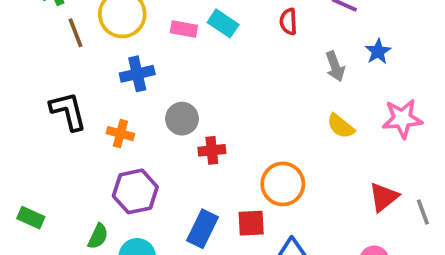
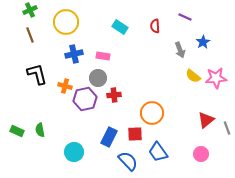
pink rectangle: (184, 29) -> (103, 56), moved
brown line: (76, 33) -> (30, 35), moved
yellow semicircle: (341, 126) -> (193, 76), moved
purple hexagon: (135, 191) -> (85, 99), moved
green semicircle: (98, 236) -> (40, 130), moved, turned 144

